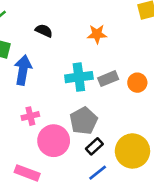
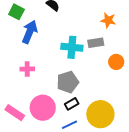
orange star: (97, 34) -> (108, 20), moved
gray rectangle: (108, 79) -> (96, 43), moved
pink circle: (54, 141) -> (43, 108), moved

